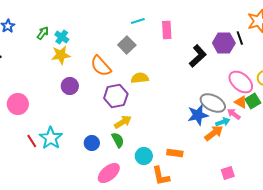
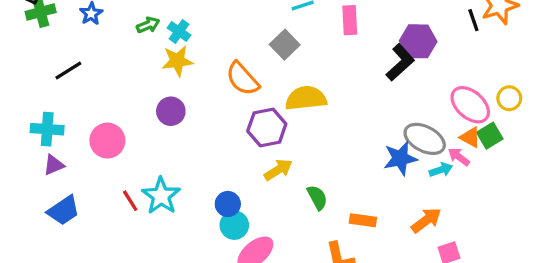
green arrow: (43, 33) -> (148, 25), turned 32
black line: (240, 38) -> (473, 20), moved
purple hexagon: (224, 43) -> (418, 41), moved
yellow semicircle: (140, 78) -> (306, 98), size x1.4
purple circle: (70, 86) -> (171, 111), moved
orange arrow: (214, 133) -> (426, 220), moved
green semicircle: (118, 140) -> (317, 197), moved
cyan circle: (144, 156) -> (234, 225), moved

